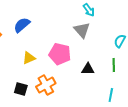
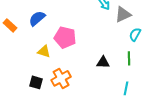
gray triangle: (82, 30) -> (123, 14), moved, turned 48
pink pentagon: (60, 54) -> (65, 37), moved
yellow triangle: (29, 58) -> (44, 51), turned 40

